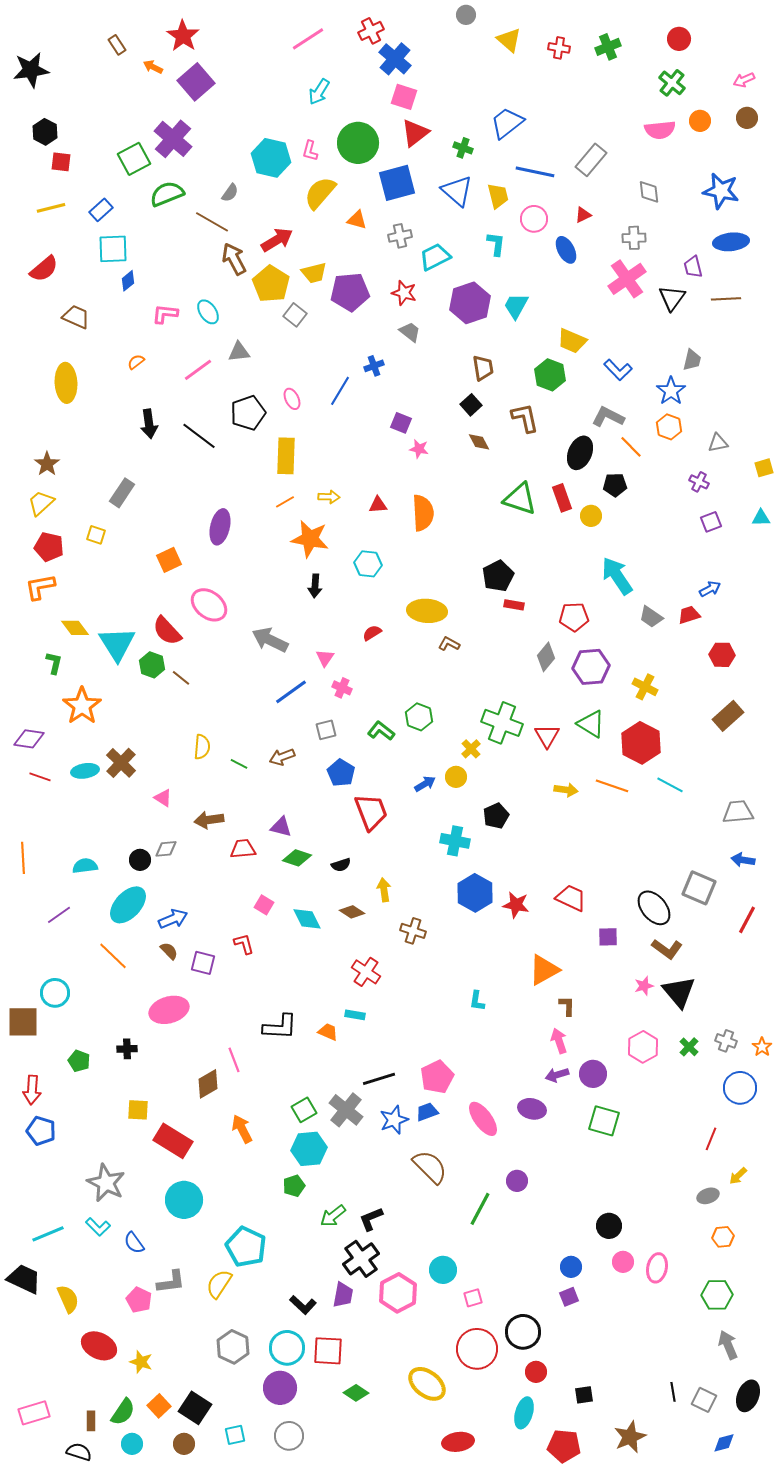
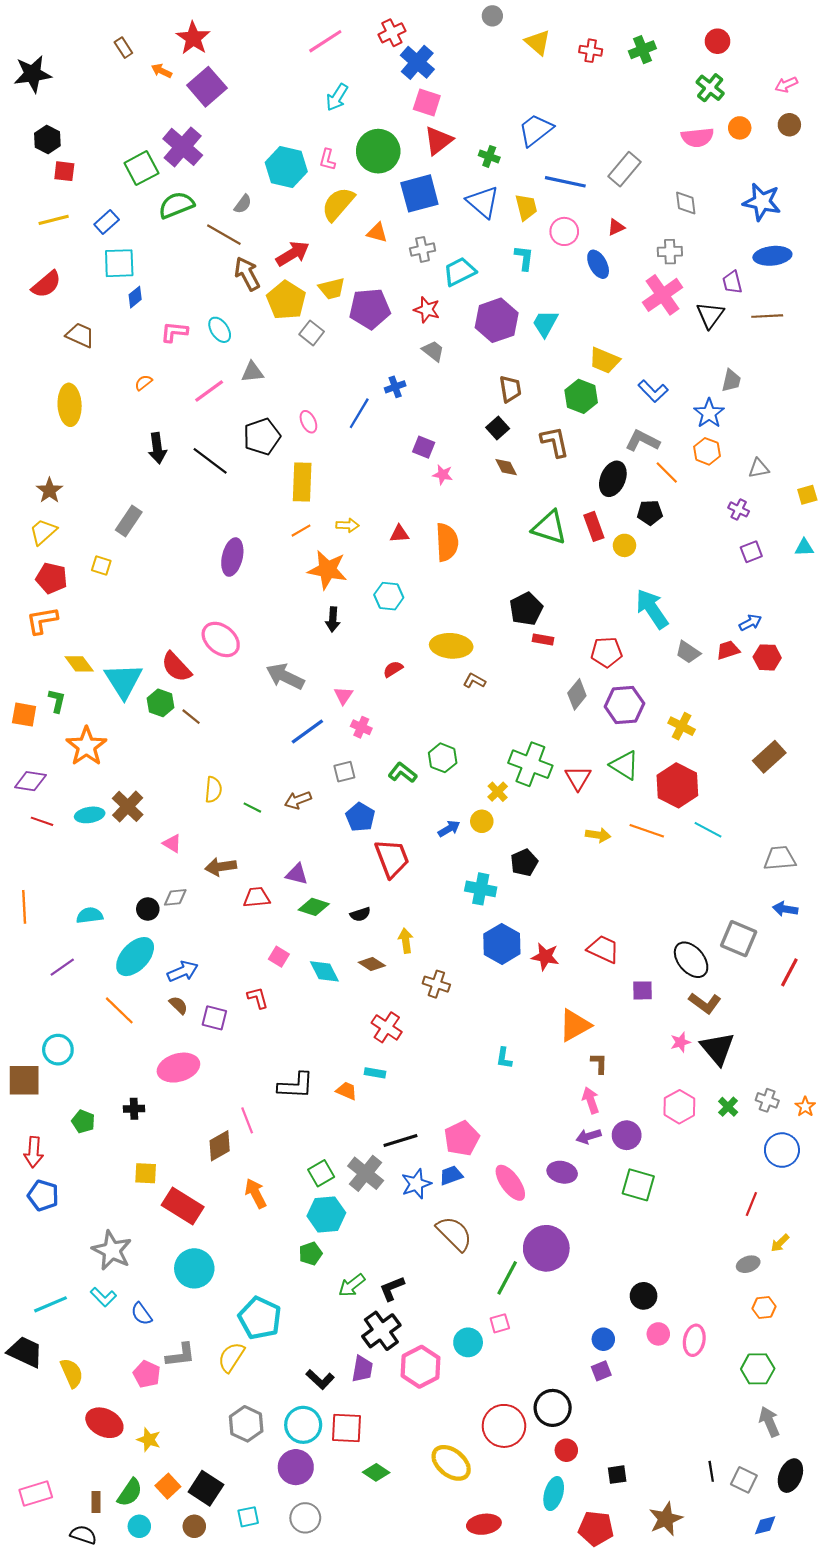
orange square: (169, 560) -> (24, 715), moved, turned 35
red hexagon: (722, 655) -> (767, 657), moved
purple circle: (517, 1181) -> (546, 1248), size x2.0
pink square: (473, 1298) -> (500, 1323), moved

